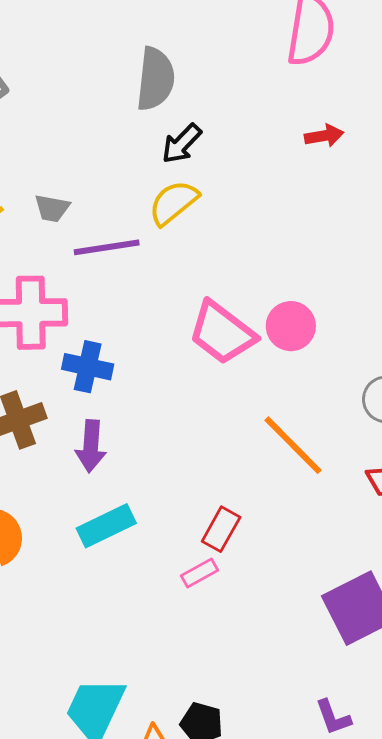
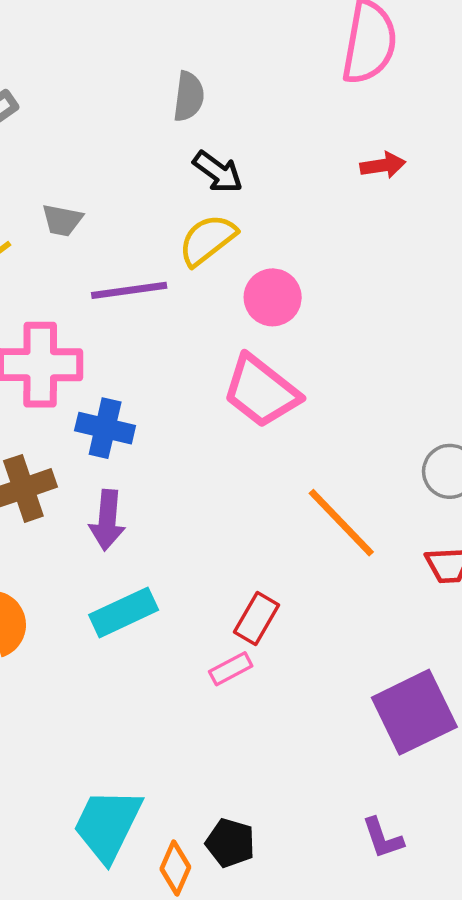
gray semicircle: (155, 79) -> (189, 96), size x0.7
black arrow: (182, 144) -> (218, 172), turned -99
gray trapezoid: (52, 208) -> (62, 220), moved
pink circle: (291, 326) -> (273, 297), moved

